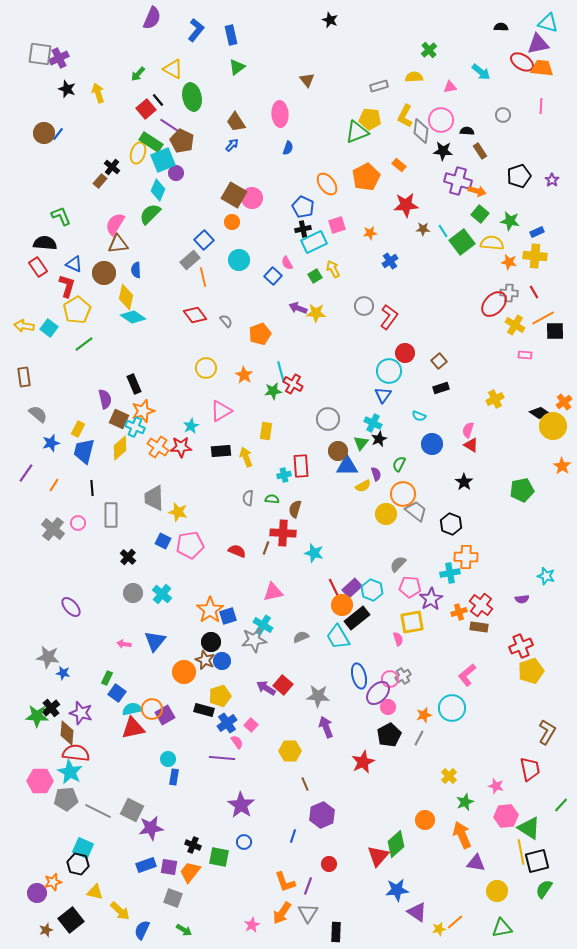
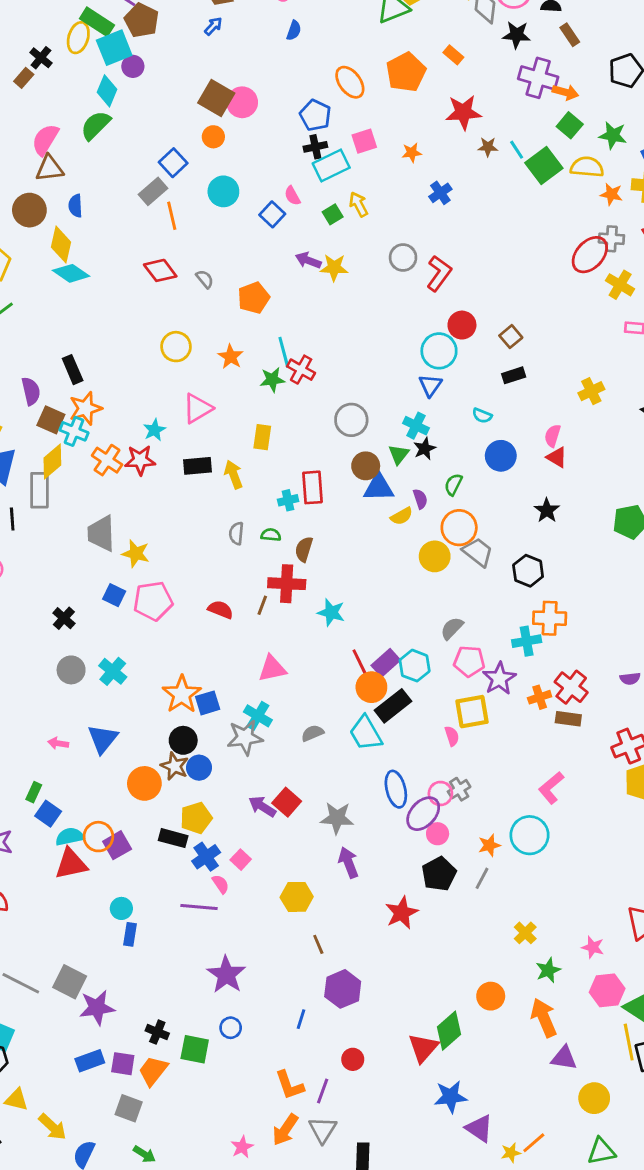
gray rectangle: (111, 515) -> (39, 490), moved

